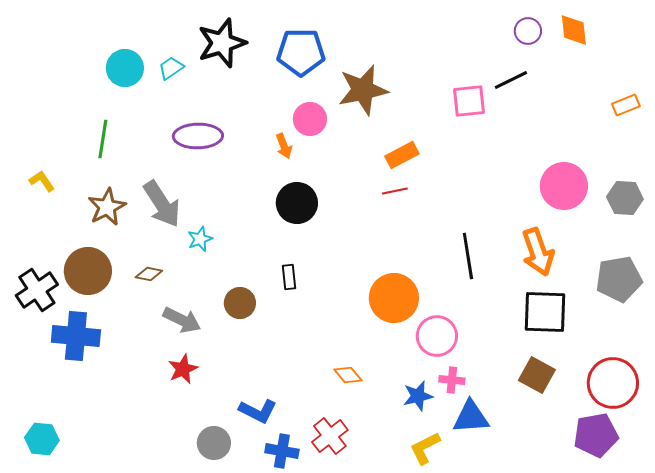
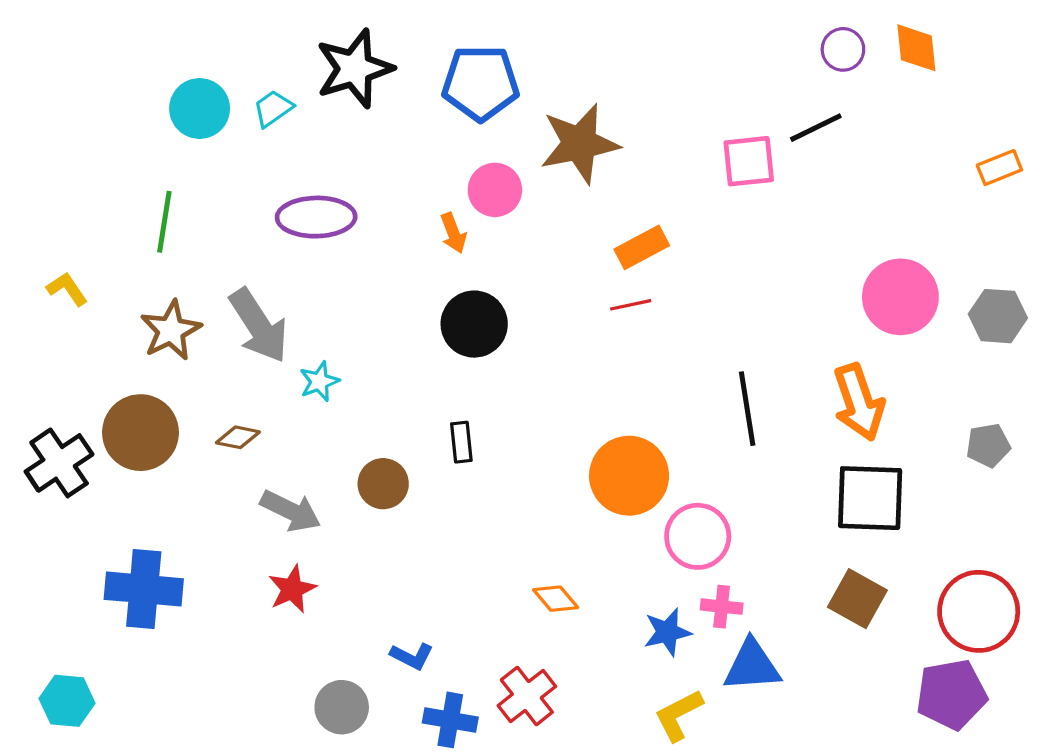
gray pentagon: (619, 279) -> (988, 445), size x0.6
blue cross: (76, 336) -> (144, 589), moved
blue L-shape: (258, 411) -> (412, 656), size x0.7

